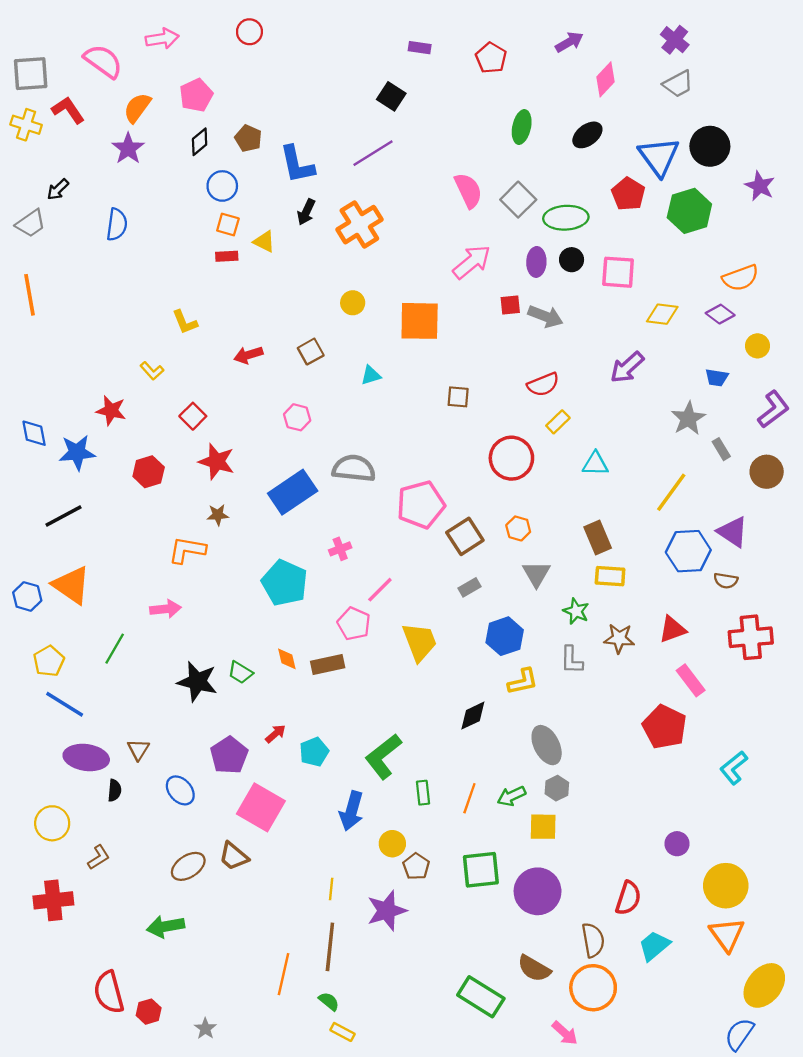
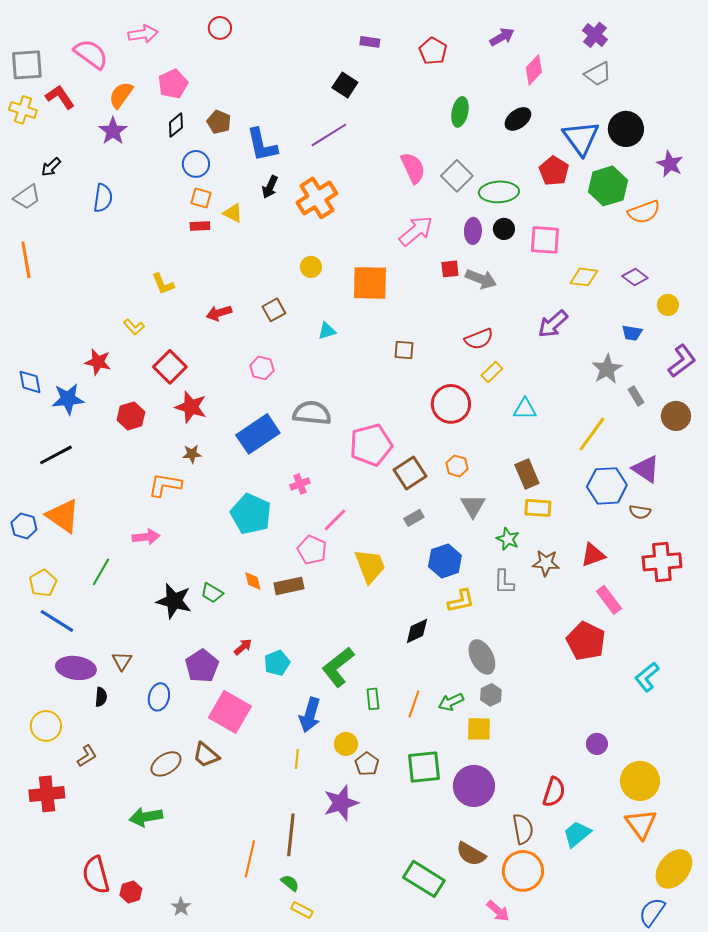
orange semicircle: (740, 278) -> (644, 212), moved
red square: (193, 416) -> (170, 367), size x1.4
blue ellipse: (180, 790) -> (159, 697), turned 56
yellow line: (331, 889) -> (297, 759), moved

